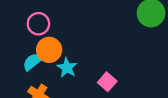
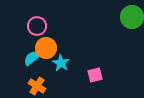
pink square: (107, 82) -> (95, 75), turned 35

